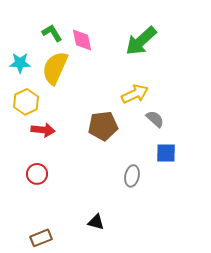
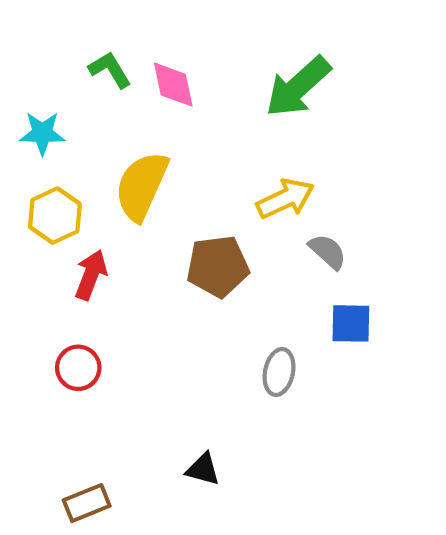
yellow semicircle: (55, 68) -> (142, 186), moved
red arrow: (43, 130) -> (91, 275), turned -75

